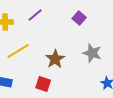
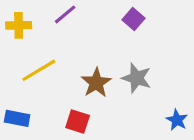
gray star: (92, 53) -> (137, 78), moved

